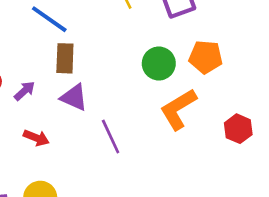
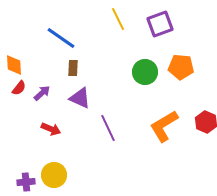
brown rectangle: (65, 58) -> (73, 68), size x0.7
orange L-shape: (178, 109) -> (164, 126), moved

